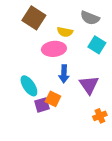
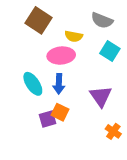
blue arrow: (64, 74) -> (59, 84), moved
cyan ellipse: (29, 86) -> (33, 84), moved
orange cross: (100, 116) -> (113, 131), turned -32

